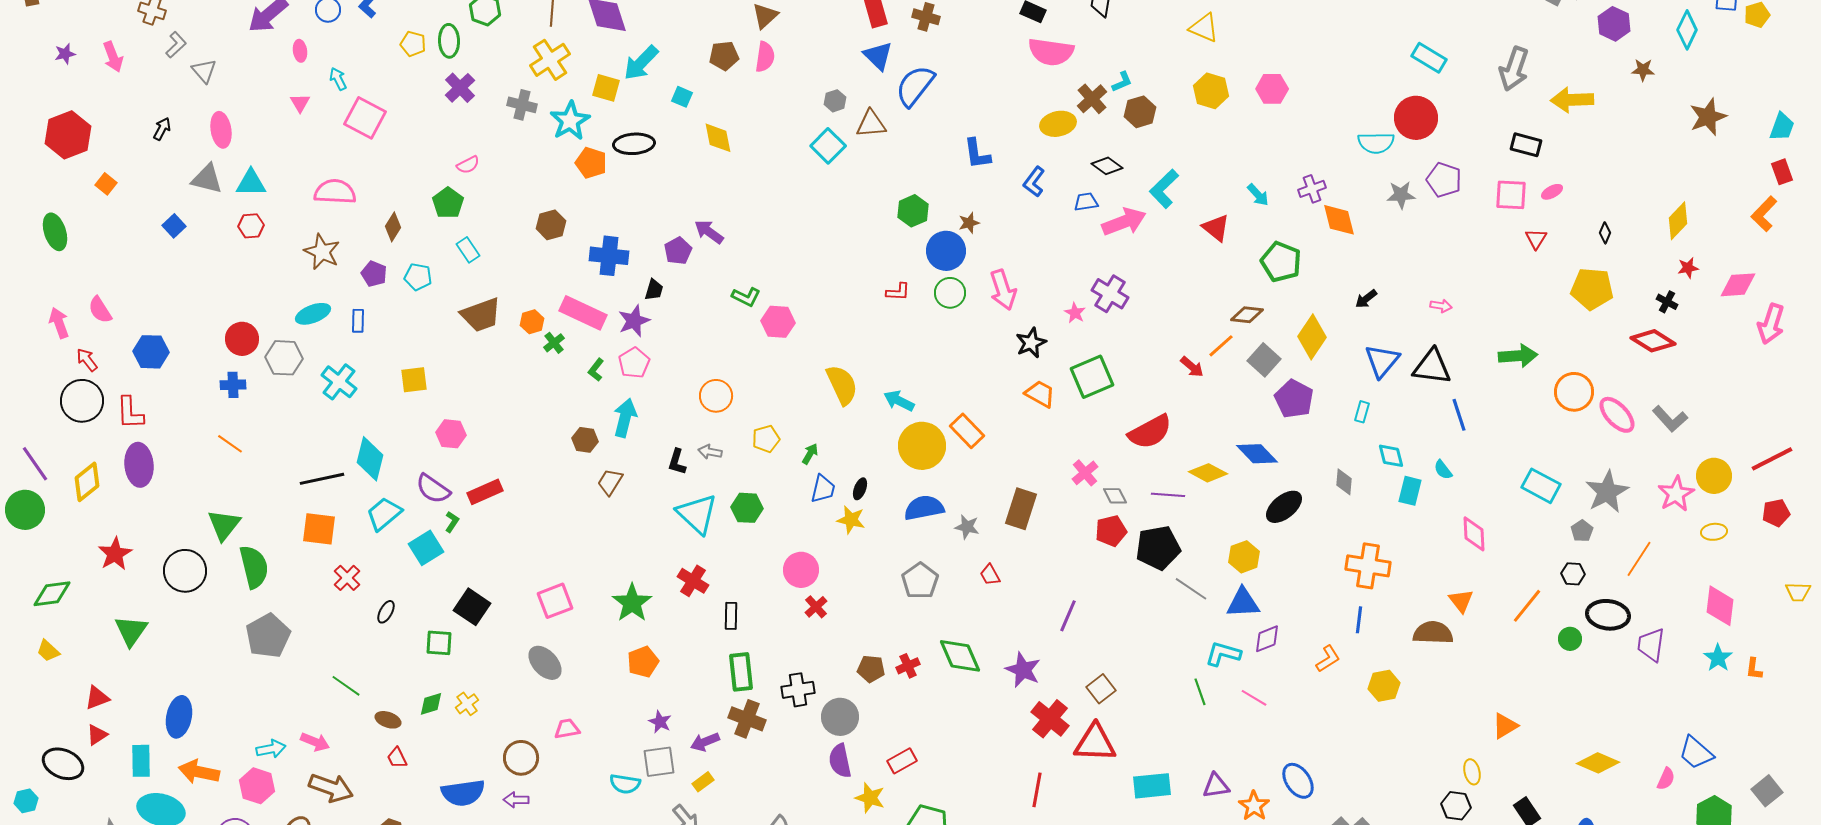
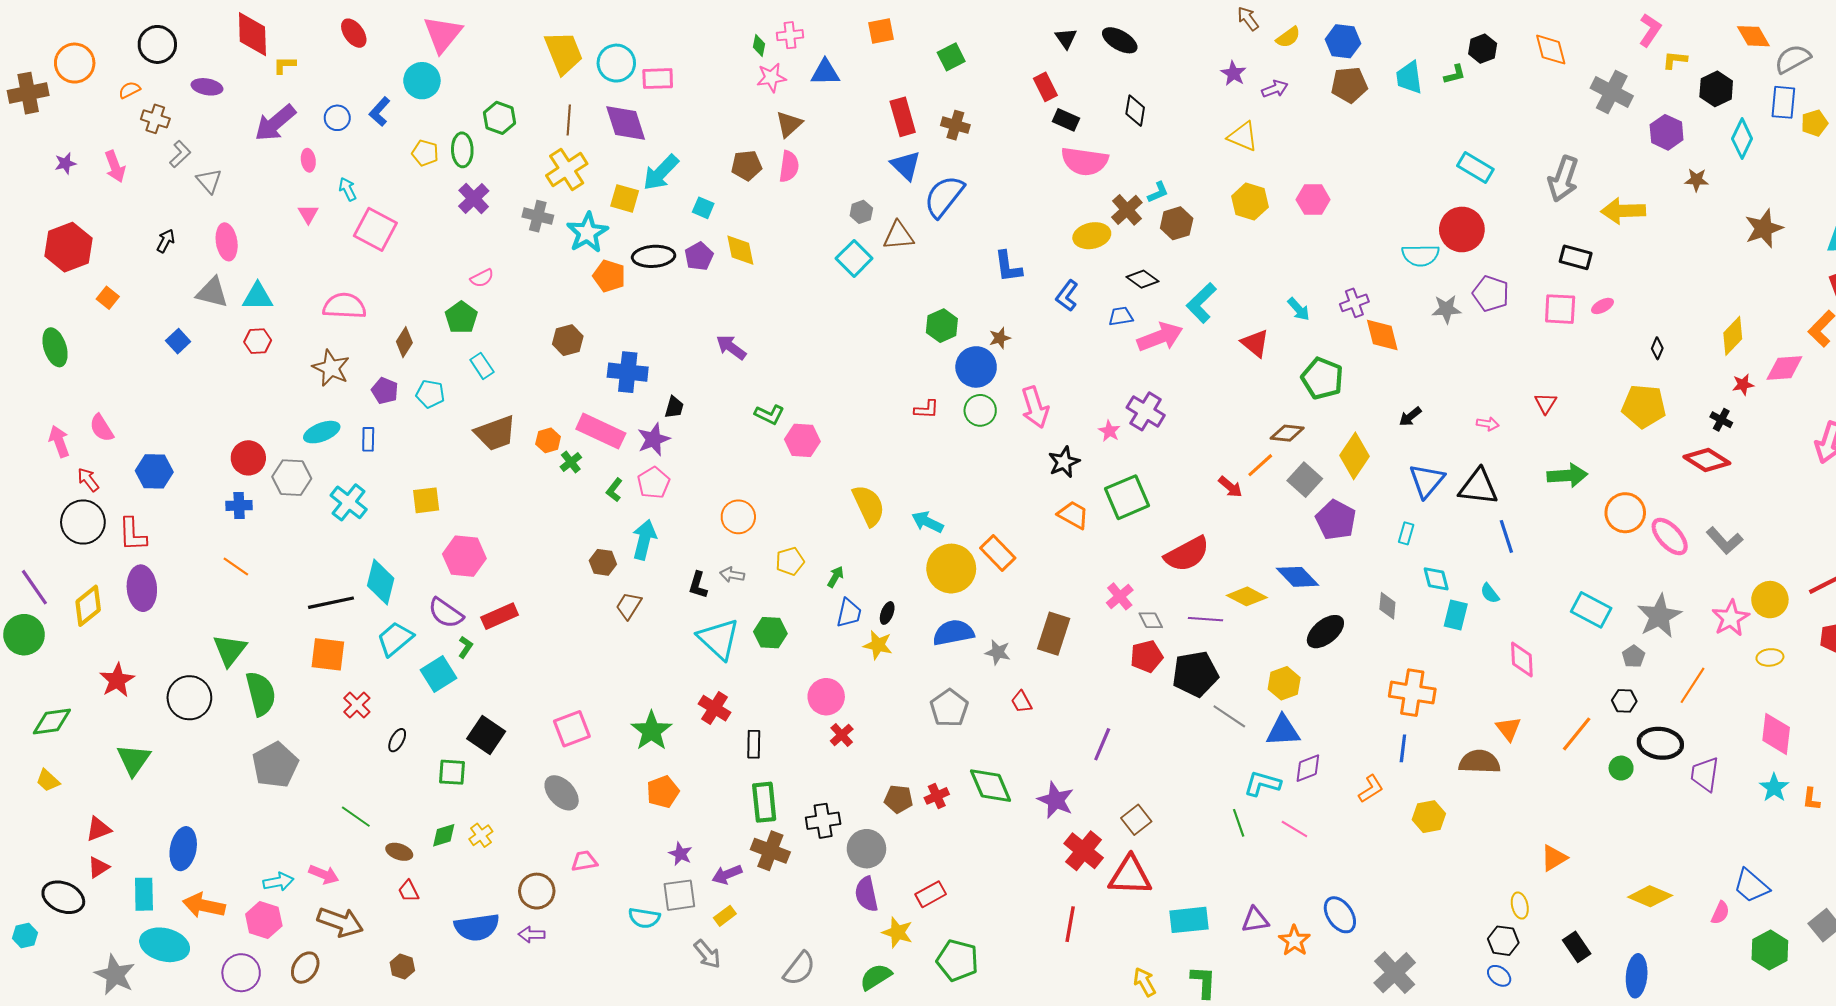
red triangle: (1536, 239) -> (1546, 403), moved
purple pentagon: (678, 251) -> (699, 256), moved
pink diamond: (1738, 285) -> (1784, 368), moved
pink hexagon: (451, 434) -> (464, 556), size x1.4

